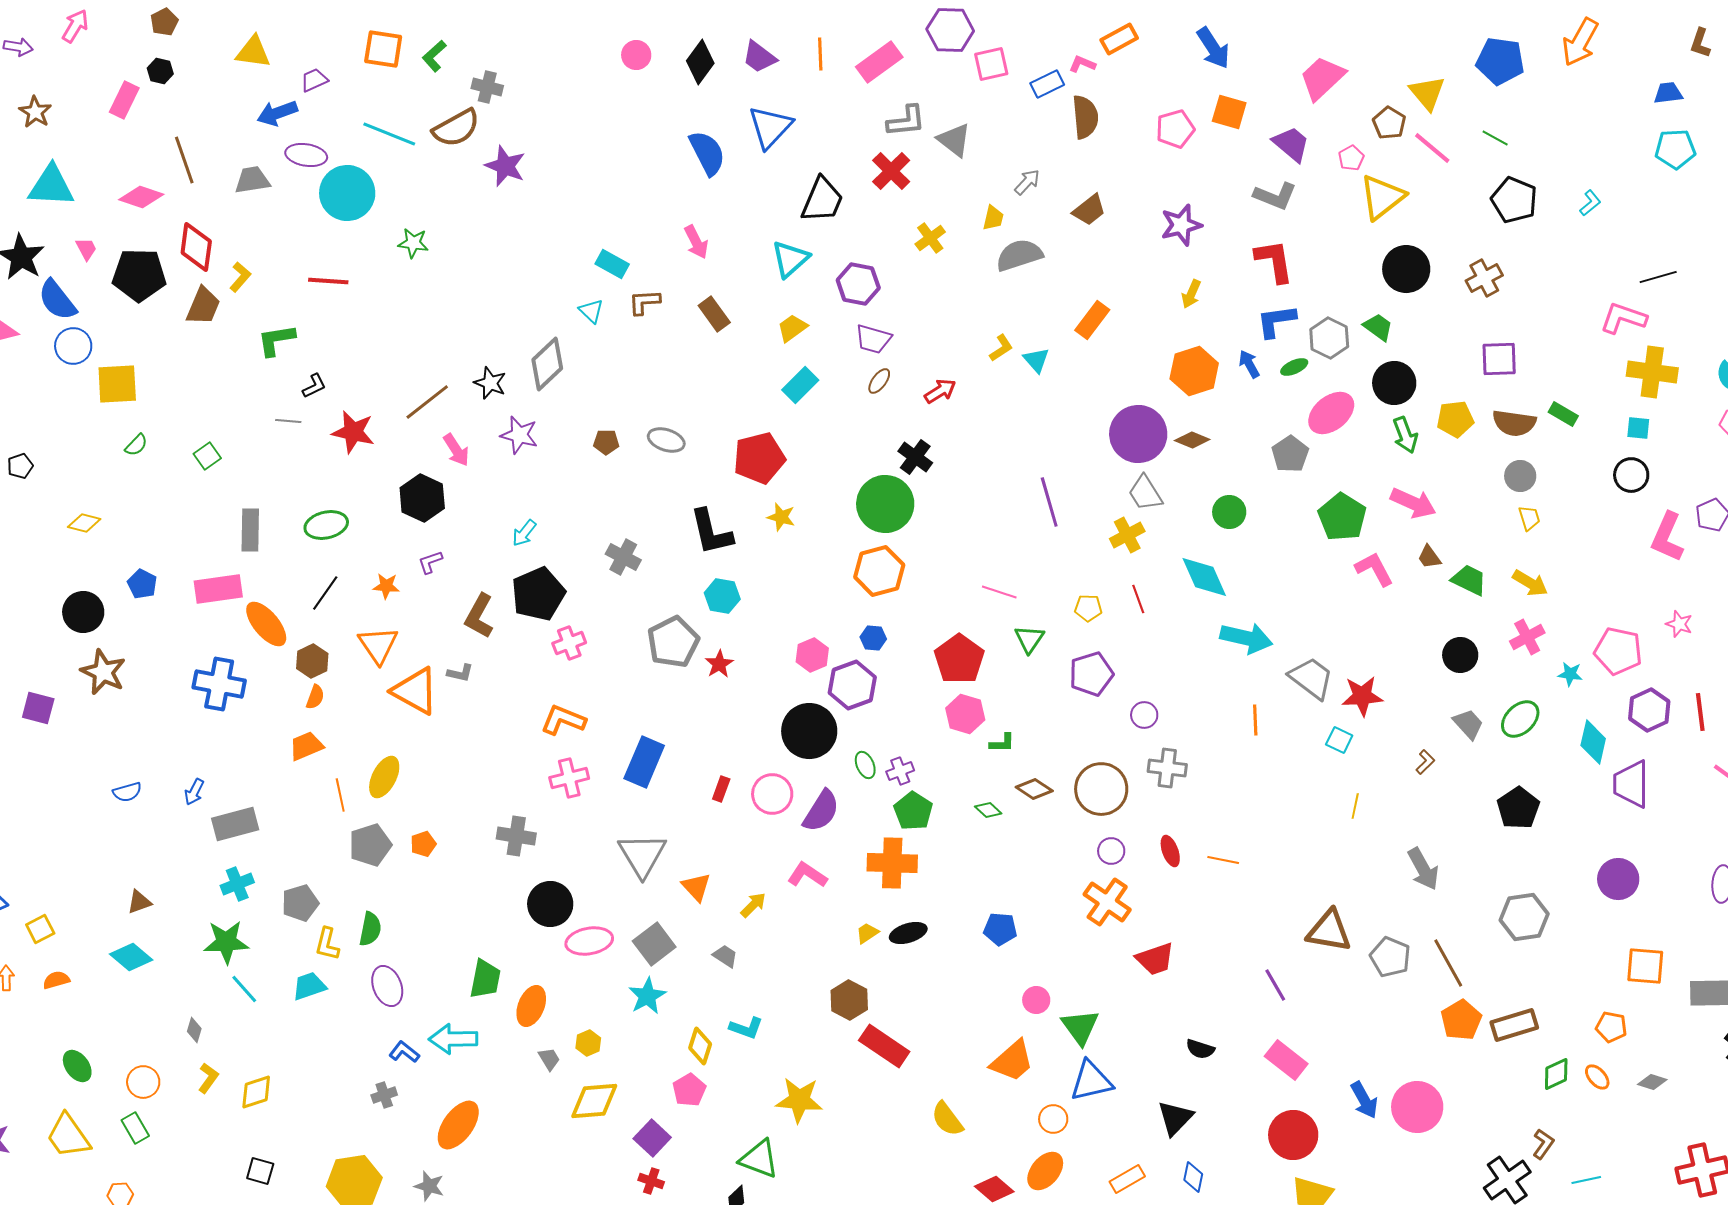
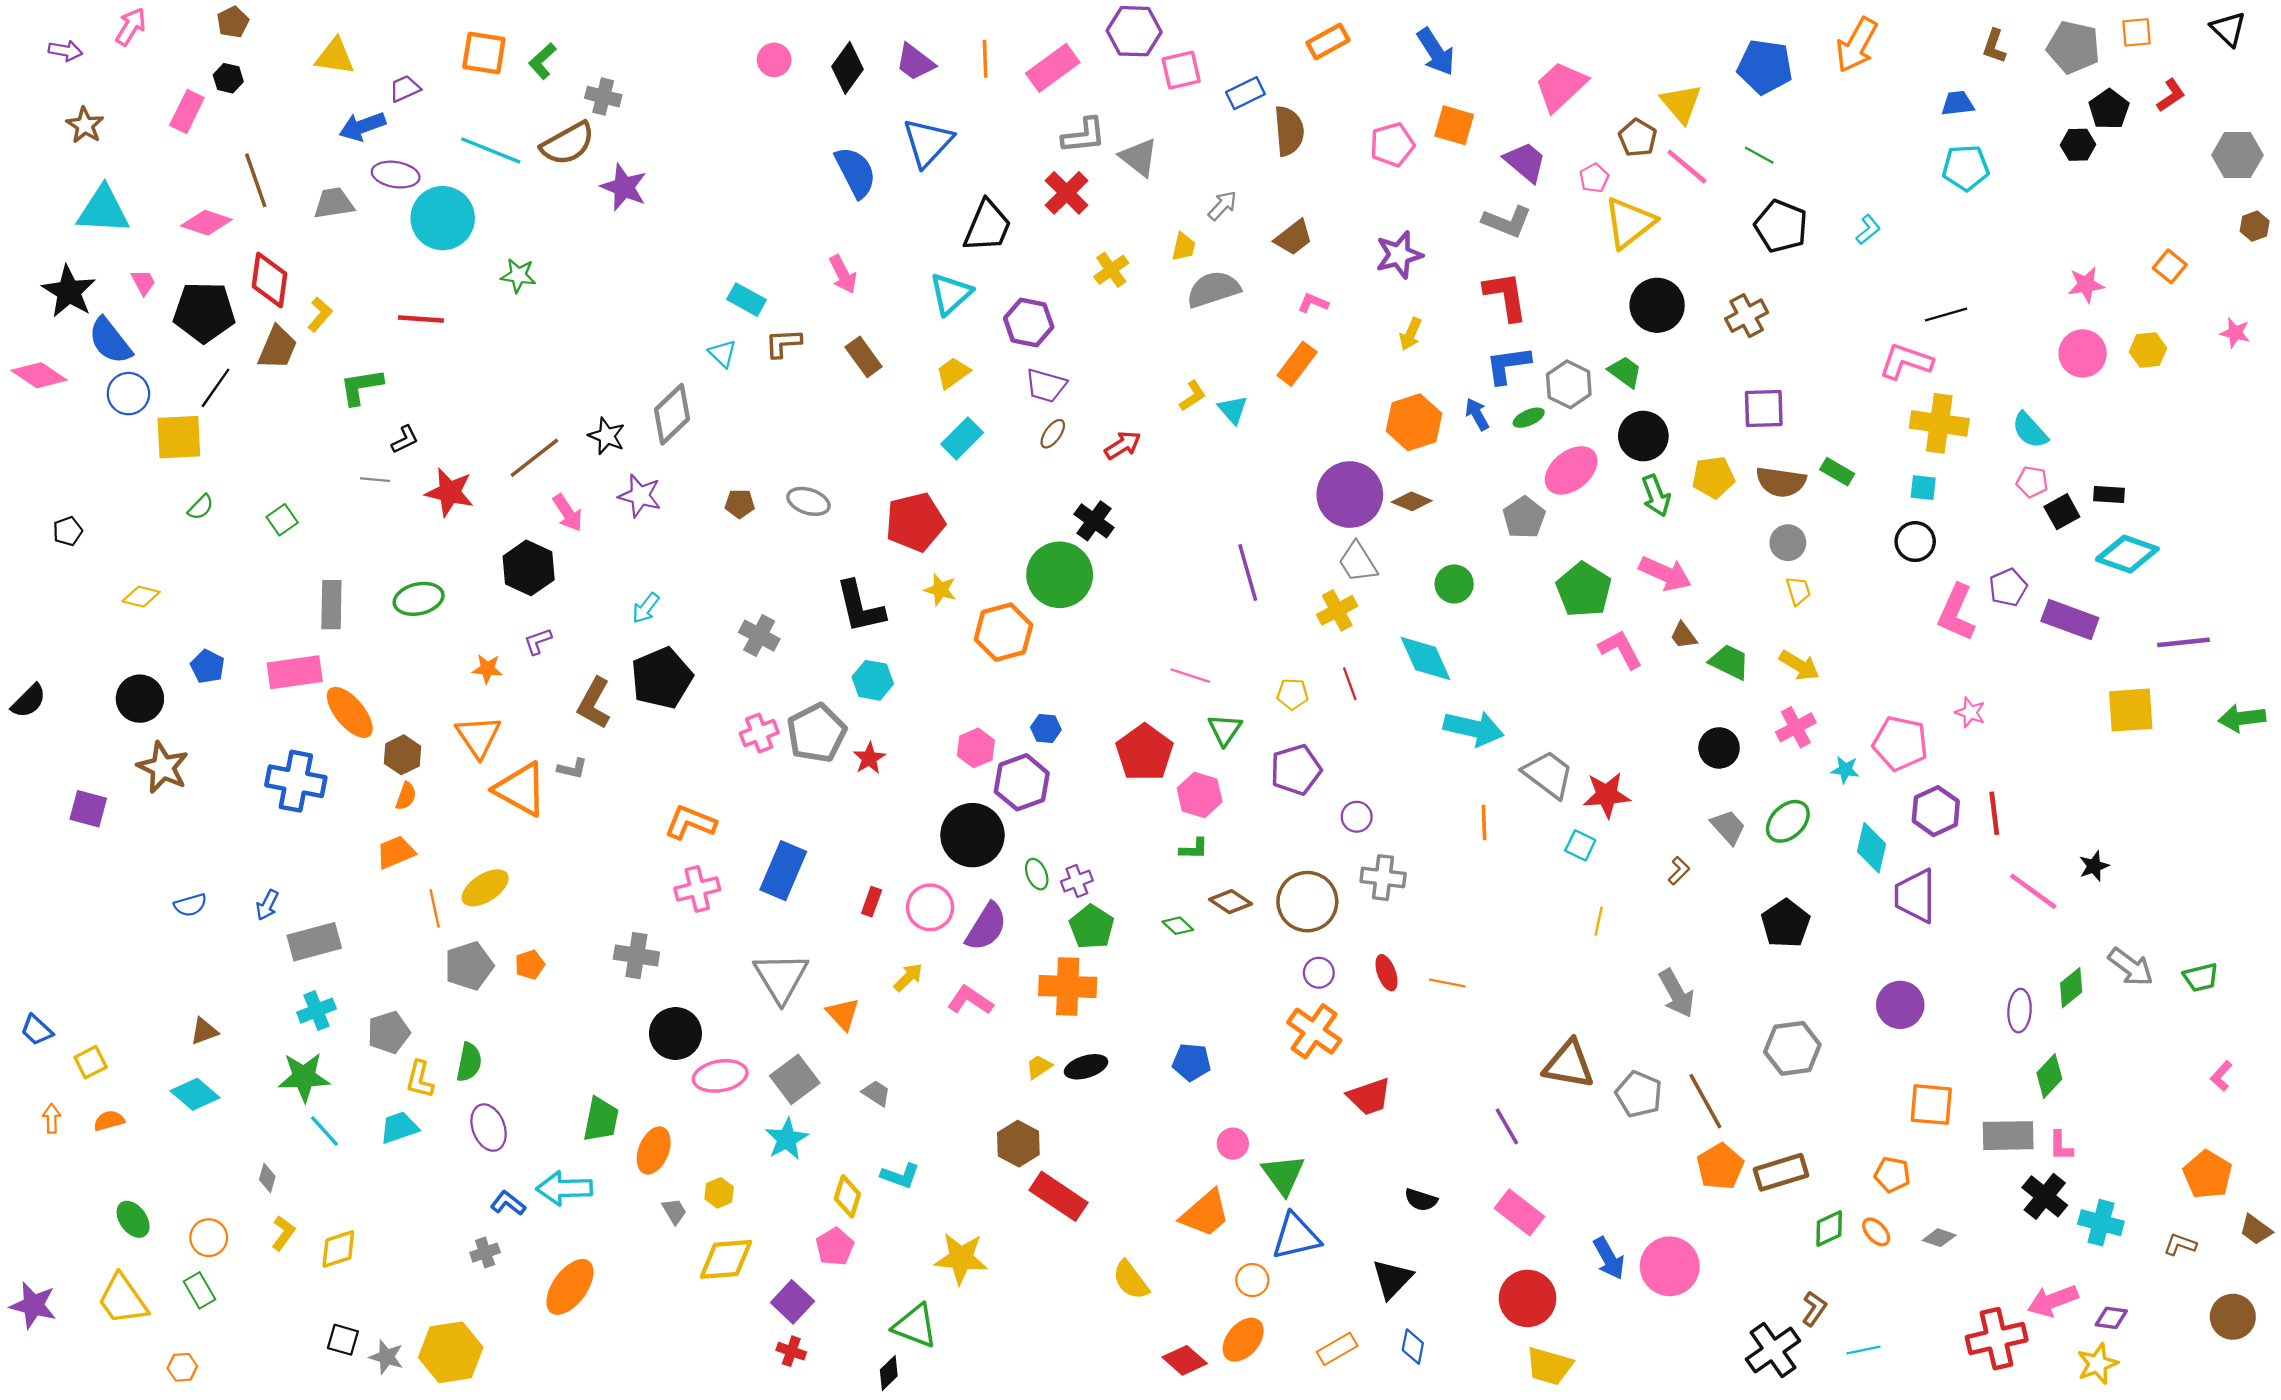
pink L-shape: (1082, 64) -> (1313, 303), moved
orange hexagon: (879, 571) -> (1003, 632), moved
black line: (325, 593) -> (216, 388), moved
pink cross: (569, 643) -> (759, 733), moved
pink hexagon: (965, 714) -> (1200, 795), moved
yellow ellipse: (384, 777) -> (485, 888), turned 30
yellow arrow: (753, 905) -> (908, 977), moved
gray star: (429, 1186) -> (386, 1357), moved

